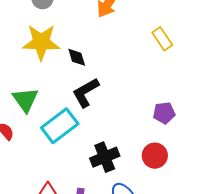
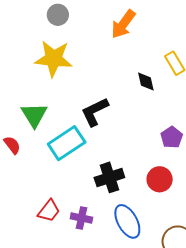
black diamond: (77, 57) -> (146, 82), moved
purple pentagon: (164, 113) -> (172, 137), turned -30

